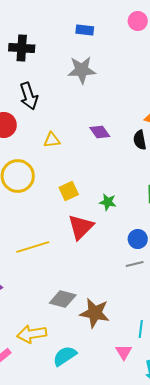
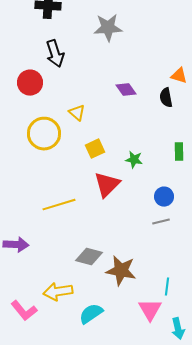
yellow triangle: (52, 140) -> (77, 113), moved, turned 48
pink triangle: (124, 352) -> (150, 310), size x1.4

